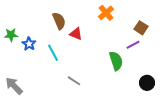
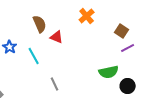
purple line: (133, 45) -> (128, 48), moved
green semicircle: (116, 61) -> (109, 72), moved, turned 96
gray line: (74, 81) -> (55, 84), turned 32

